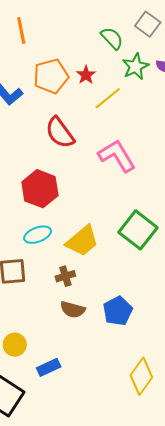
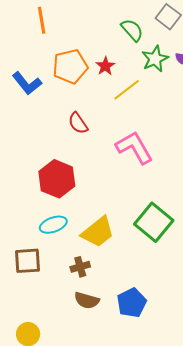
red semicircle: (60, 133) -> (78, 123), size x0.7

